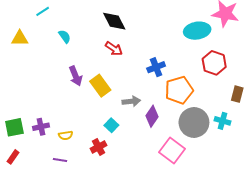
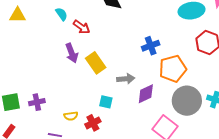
red arrow: (114, 49) -> (82, 27), moved
purple diamond: (152, 116) -> (146, 94), turned 30
cyan square: (111, 125) -> (106, 102), turned -32
yellow semicircle: (66, 135) -> (71, 116), moved

